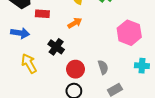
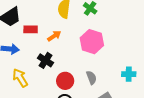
orange arrow: (75, 23) -> (54, 36), moved
pink hexagon: (129, 33) -> (92, 42), moved

